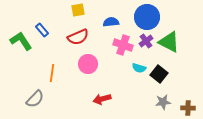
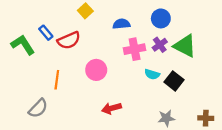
yellow square: (78, 10) -> (85, 11), turned -32
blue circle: (147, 17) -> (161, 18), size x0.7
red semicircle: (78, 37) -> (69, 40), moved
pink cross: (123, 45) -> (135, 49), turned -30
gray star: (163, 102) -> (166, 118), moved

